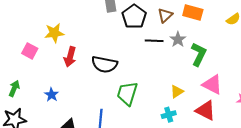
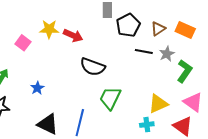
red arrow: (70, 57) -> (73, 36), moved, turned -90
yellow triangle: (177, 92) -> (158, 104), size x1.5

